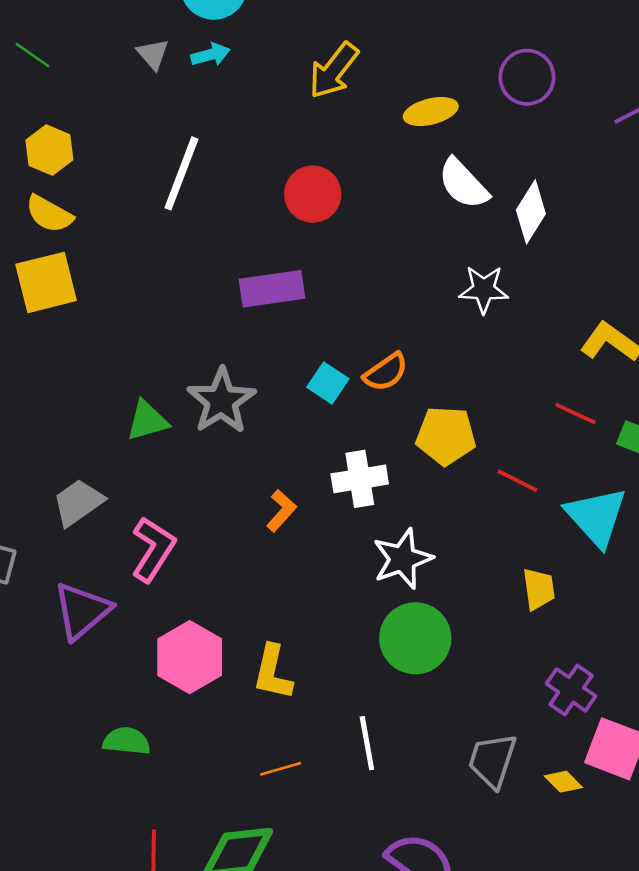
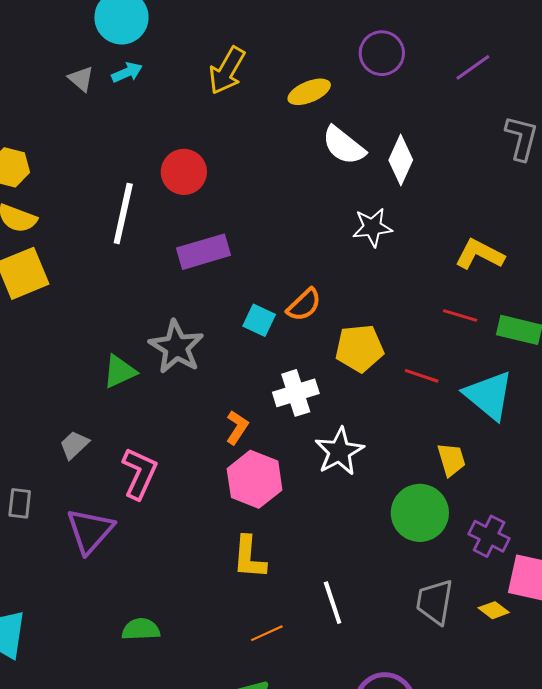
white line: (181, 173) -> (123, 213), moved
red circle: (313, 194) -> (184, 172), moved
gray trapezoid: (78, 502) -> (74, 445), size x0.7
green circle: (415, 638) -> (420, 513), moved
pink hexagon: (190, 657) -> (255, 479), moved

